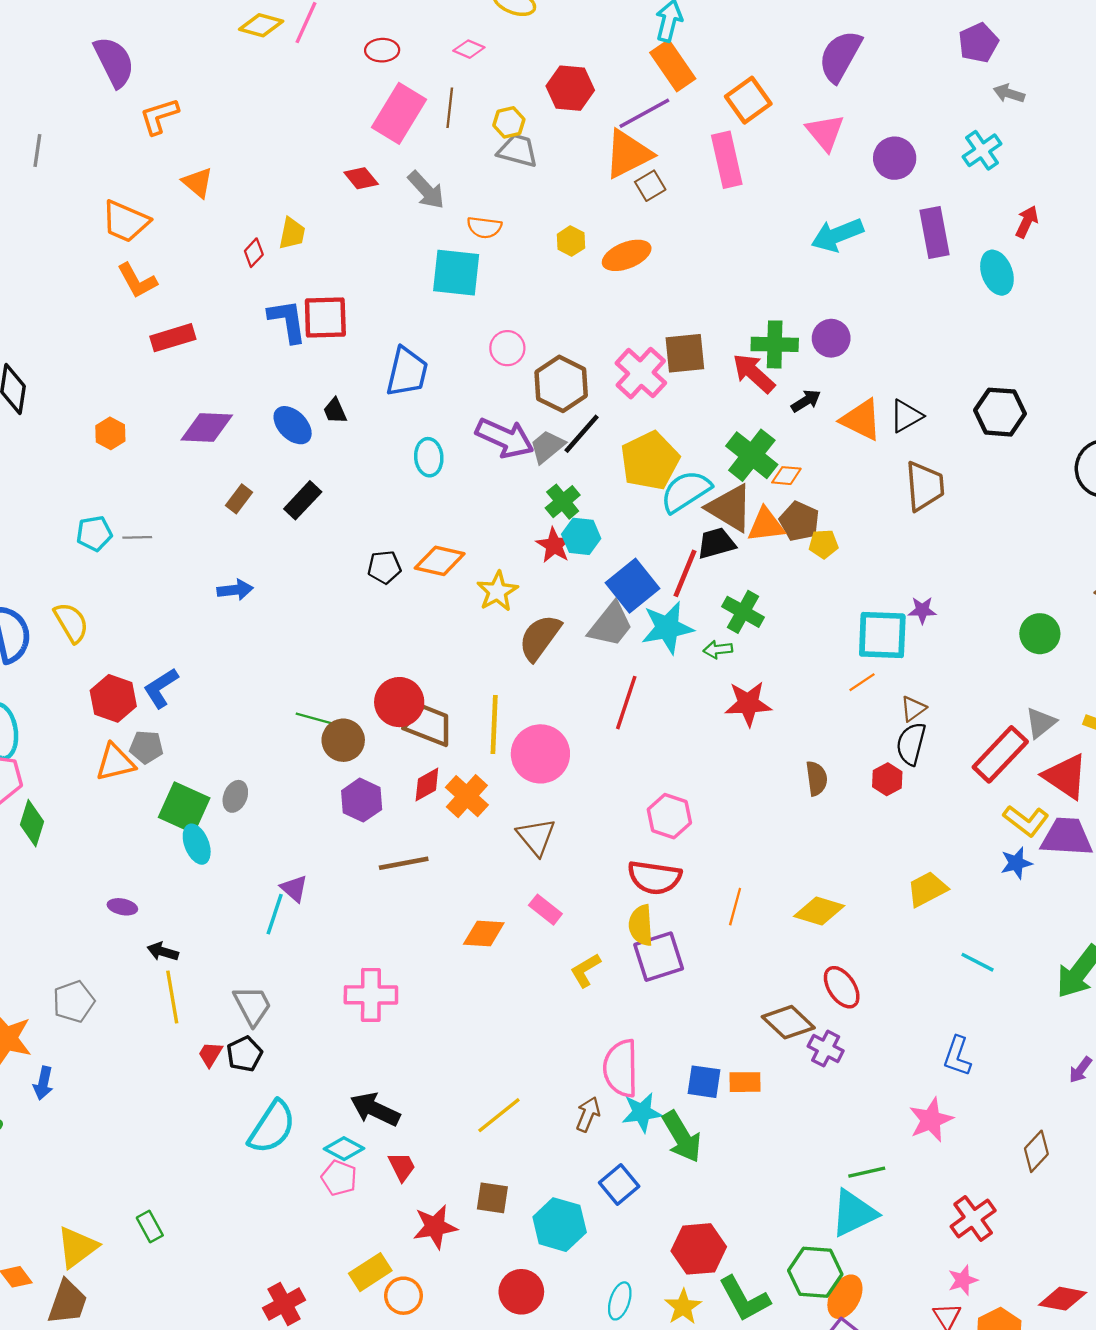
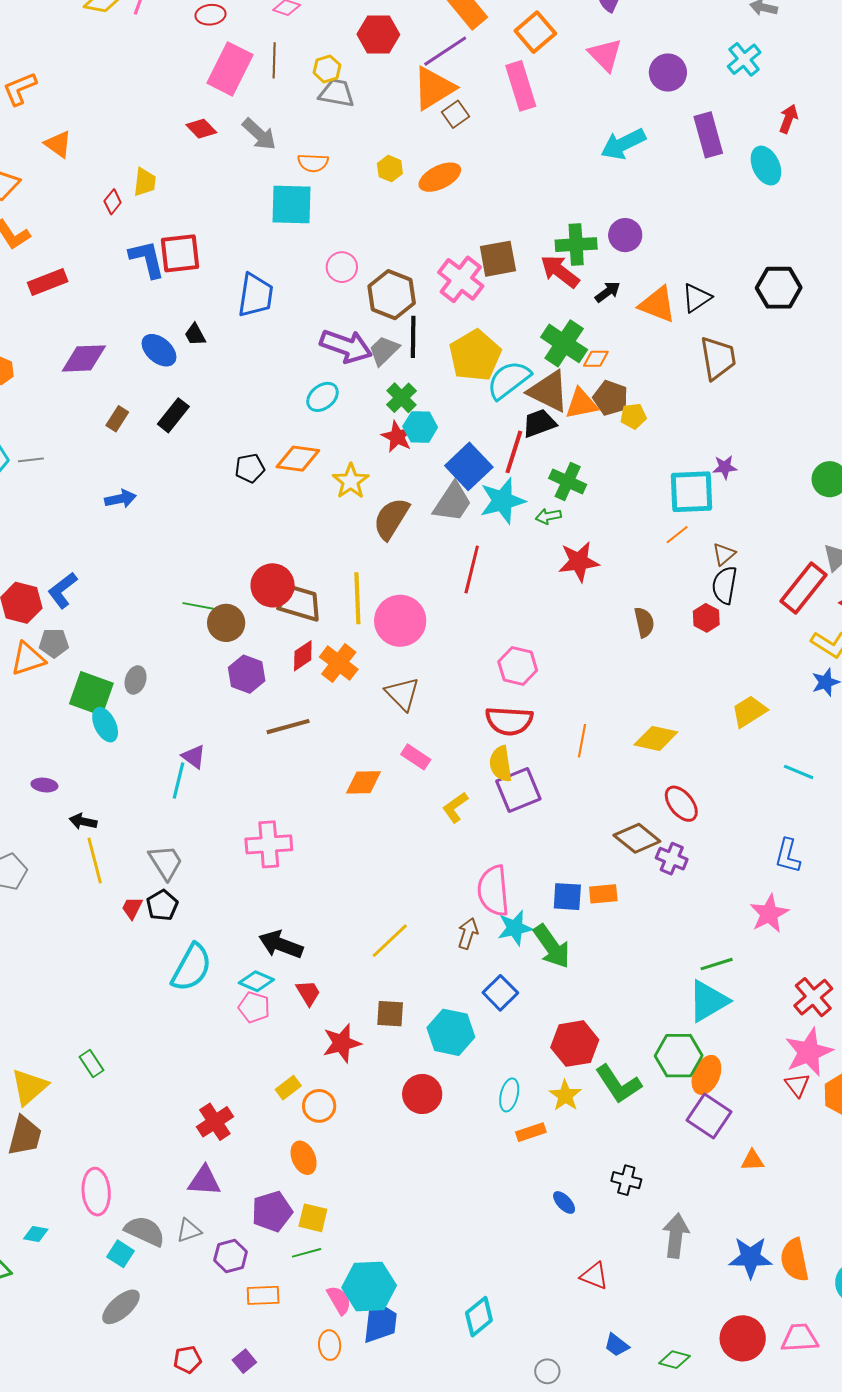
black line: (582, 434) -> (413, 337), turned -36
cyan ellipse: (429, 457) -> (323, 397), moved, turned 60
yellow rectangle: (370, 1272) -> (288, 1088), size x0.7
pink star: (963, 1280) -> (809, 1052), size x1.8

